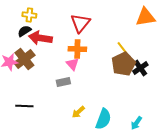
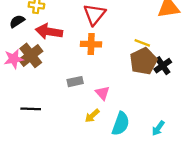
black semicircle: (24, 31) -> (17, 21), moved
yellow line: (122, 48) -> (142, 43), turned -32
pink triangle: (72, 64) -> (102, 93), moved

